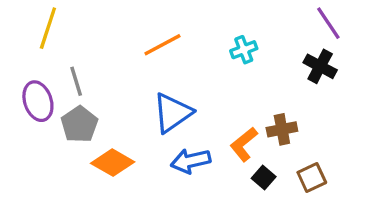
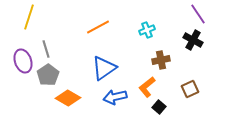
brown cross: (282, 129) -> (161, 60), moved
brown square: (312, 177) -> (190, 89), moved

